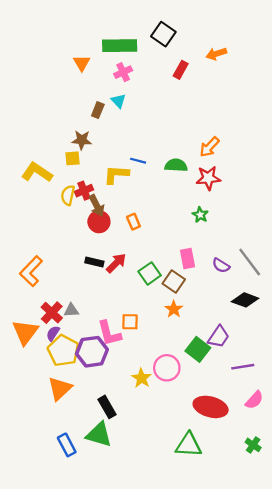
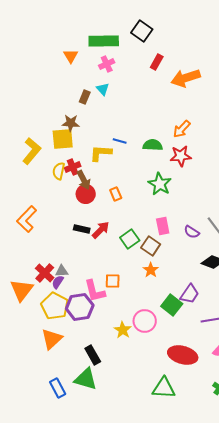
orange arrow: (216, 54) -> (186, 78), moved, size x1.6
yellow square: (72, 158) -> (63, 139), size x1.6
yellow L-shape: (37, 172) -> (32, 151), turned 96
green star: (200, 215) -> (160, 184), moved, size x1.6
orange L-shape: (31, 271) -> (27, 219), moved
purple semicircle: (53, 333) -> (58, 282), moved

